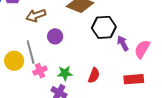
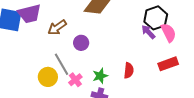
black hexagon: (104, 27) -> (156, 18), moved
pink semicircle: (142, 49) -> (169, 33), turned 138

